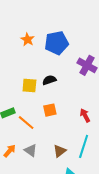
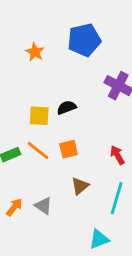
blue pentagon: (57, 43) -> (84, 40), moved
orange line: (26, 123) -> (38, 150), moved
brown triangle: (60, 151) -> (80, 186), moved

